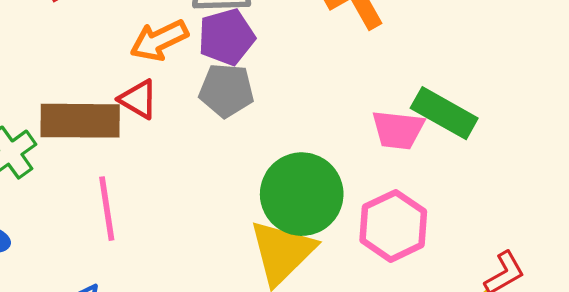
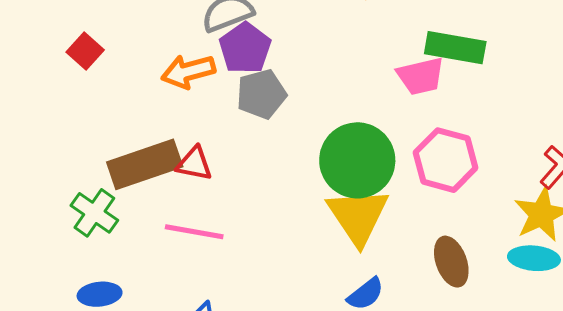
orange arrow: (159, 40) -> (188, 71), turned 30
red triangle: (138, 99) -> (194, 164), moved
pink line: (107, 209) -> (194, 232), turned -52

